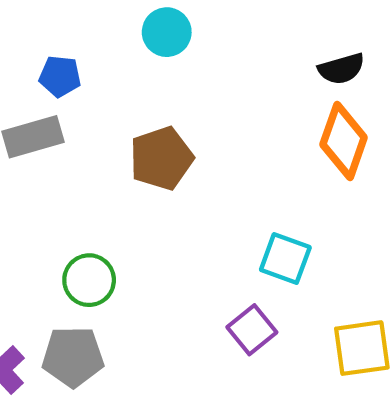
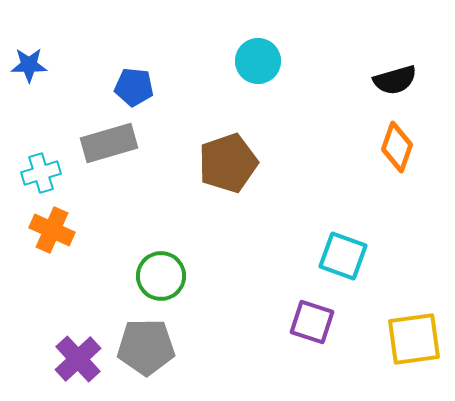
cyan circle: (167, 32) -> (258, 61), moved
orange diamond: (344, 141) -> (397, 147), size x0.7
purple square: (252, 330) -> (312, 322), turned -33

